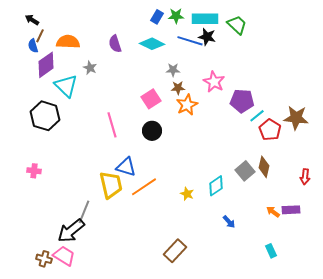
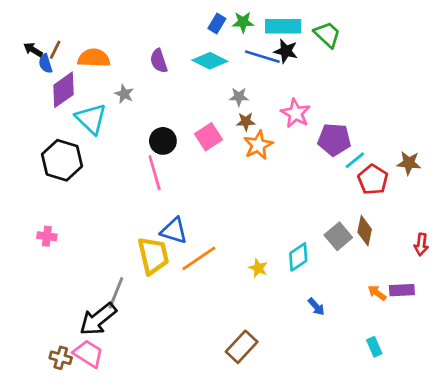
black arrow: (32, 20) -> (33, 50), moved
brown star: (296, 118) -> (409, 163), size x0.7
black circle: (152, 131) -> (163, 141), moved

